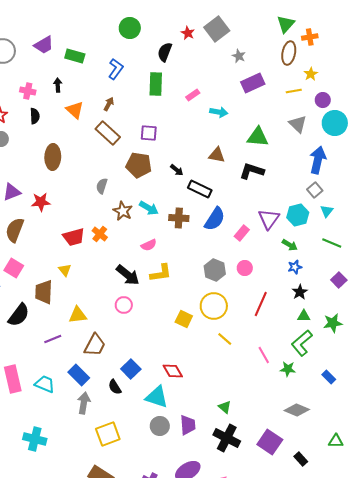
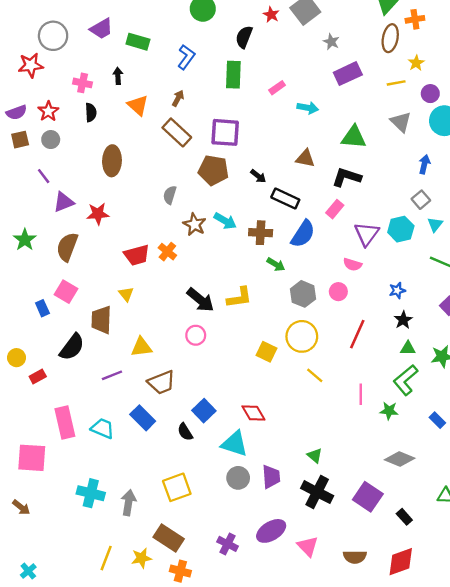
purple square: (149, 133) -> (225, 132), size x1.5
blue arrow: (318, 160) -> (424, 164), size x0.6
pink rectangle: (242, 233) -> (335, 209), moved
pink semicircle: (149, 245) -> (352, 265), moved, turned 42
green arrow: (290, 245) -> (276, 265), moved
brown trapezoid: (95, 345) -> (162, 382), turned 40
pink line: (264, 355) -> (361, 394), turned 30
gray arrow: (84, 403) -> (128, 503), moved

